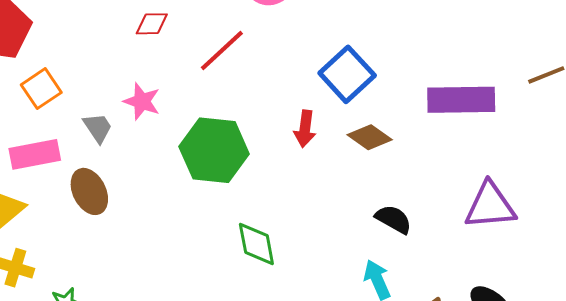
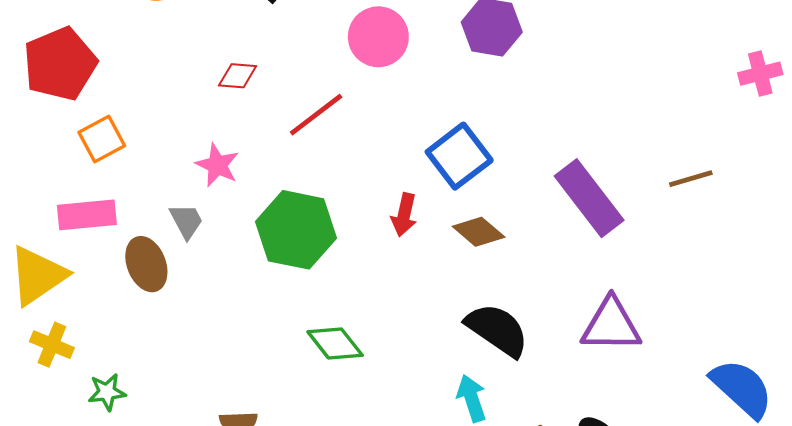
purple rectangle: (461, 100) -> (589, 198), turned 48
gray trapezoid: (98, 128) -> (186, 221), moved
black semicircle: (394, 219) -> (497, 330), size x1.5
green diamond: (256, 244) -> (335, 344), turned -33

